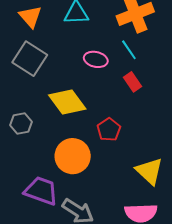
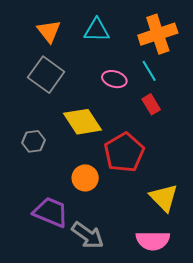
red pentagon: (109, 130) -> (124, 152), size x1.6
orange circle: (73, 156) -> (85, 178), size x0.7

